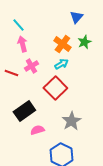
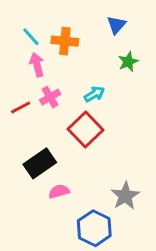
orange cross: (62, 44) -> (65, 41), moved, turned -30
red line: (11, 73) -> (21, 107), turned -48
gray star: (71, 121) -> (125, 196), moved

